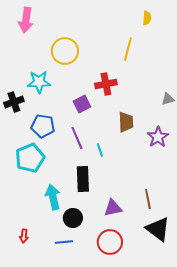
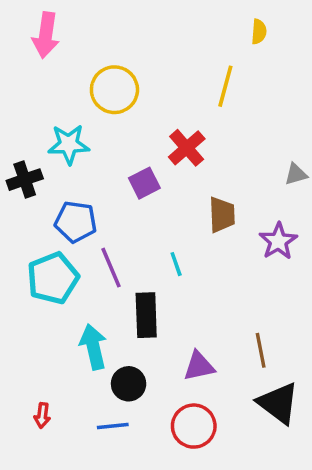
red cross: (106, 84) -> (187, 148), turned -30
purple line: (77, 138) -> (111, 268), moved

